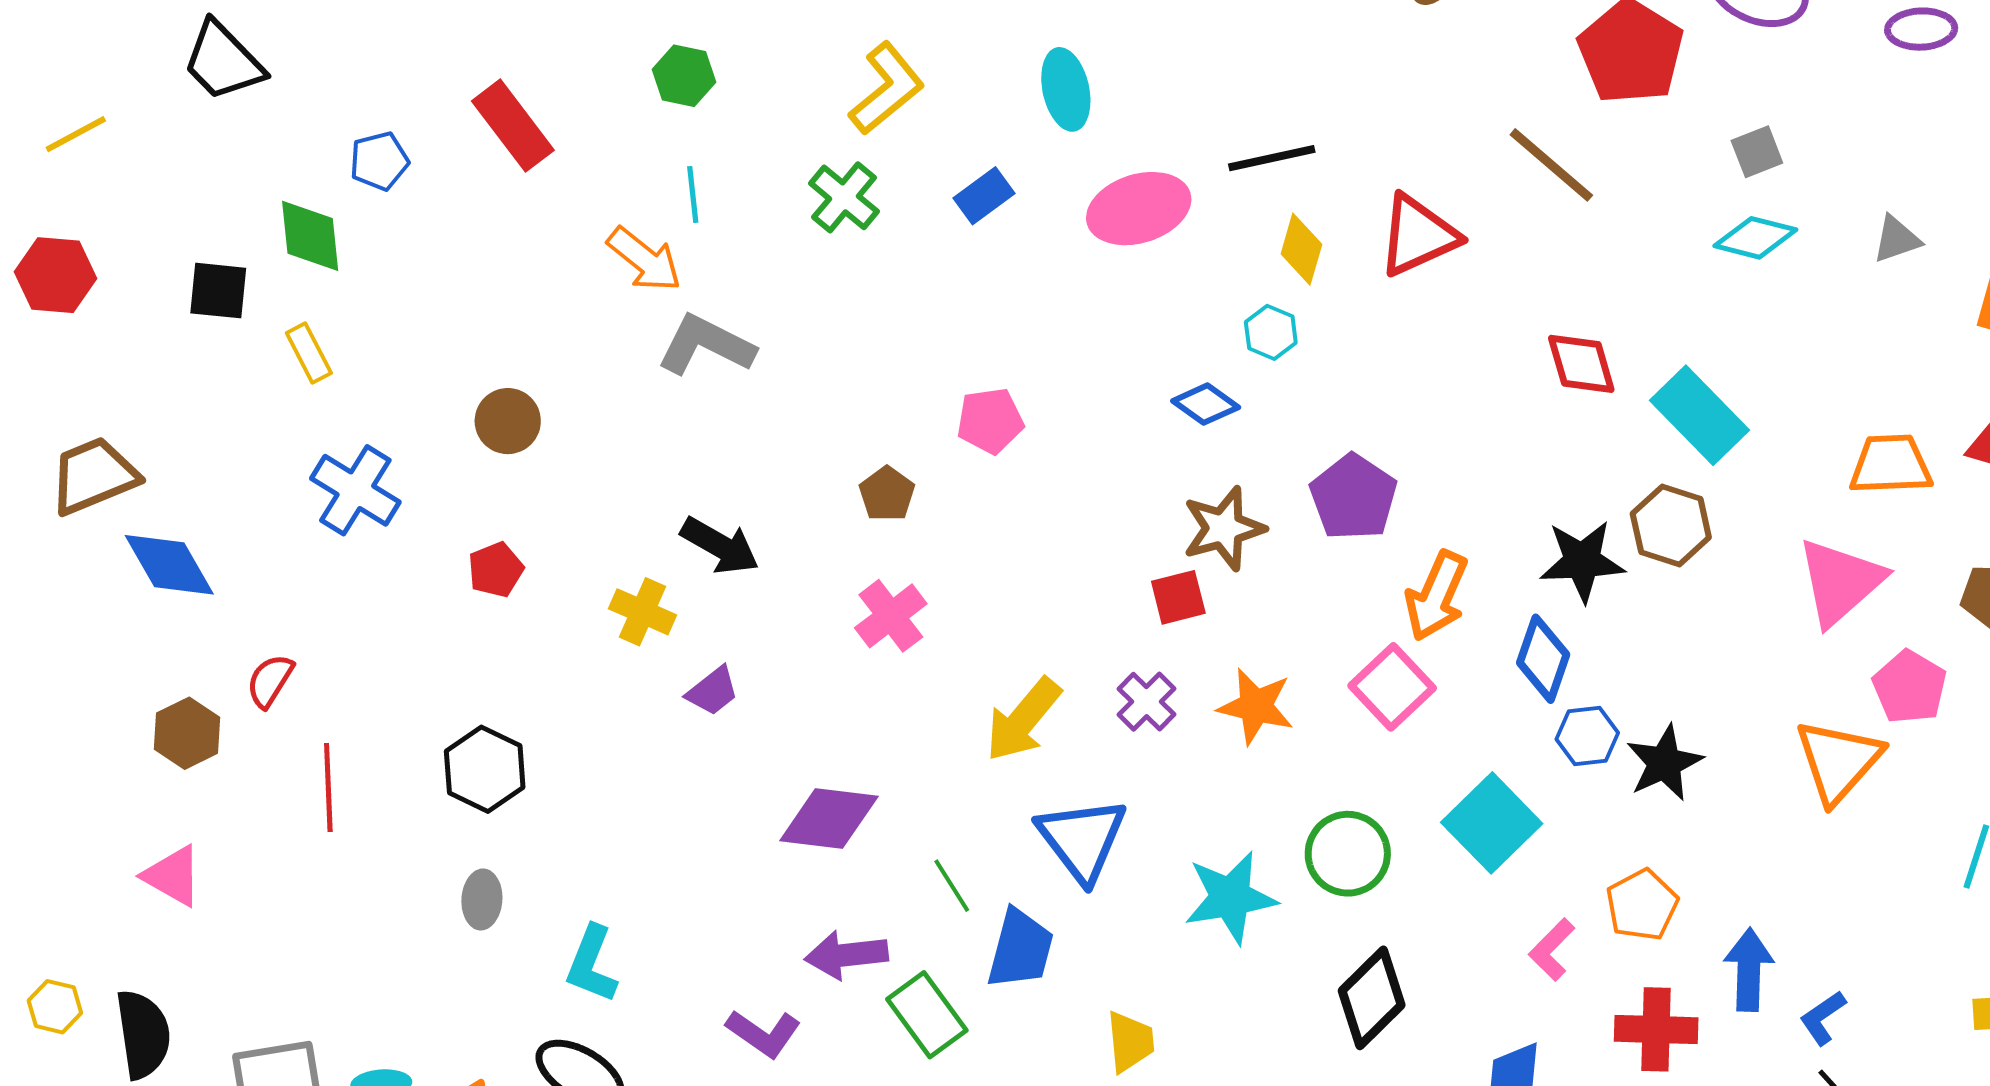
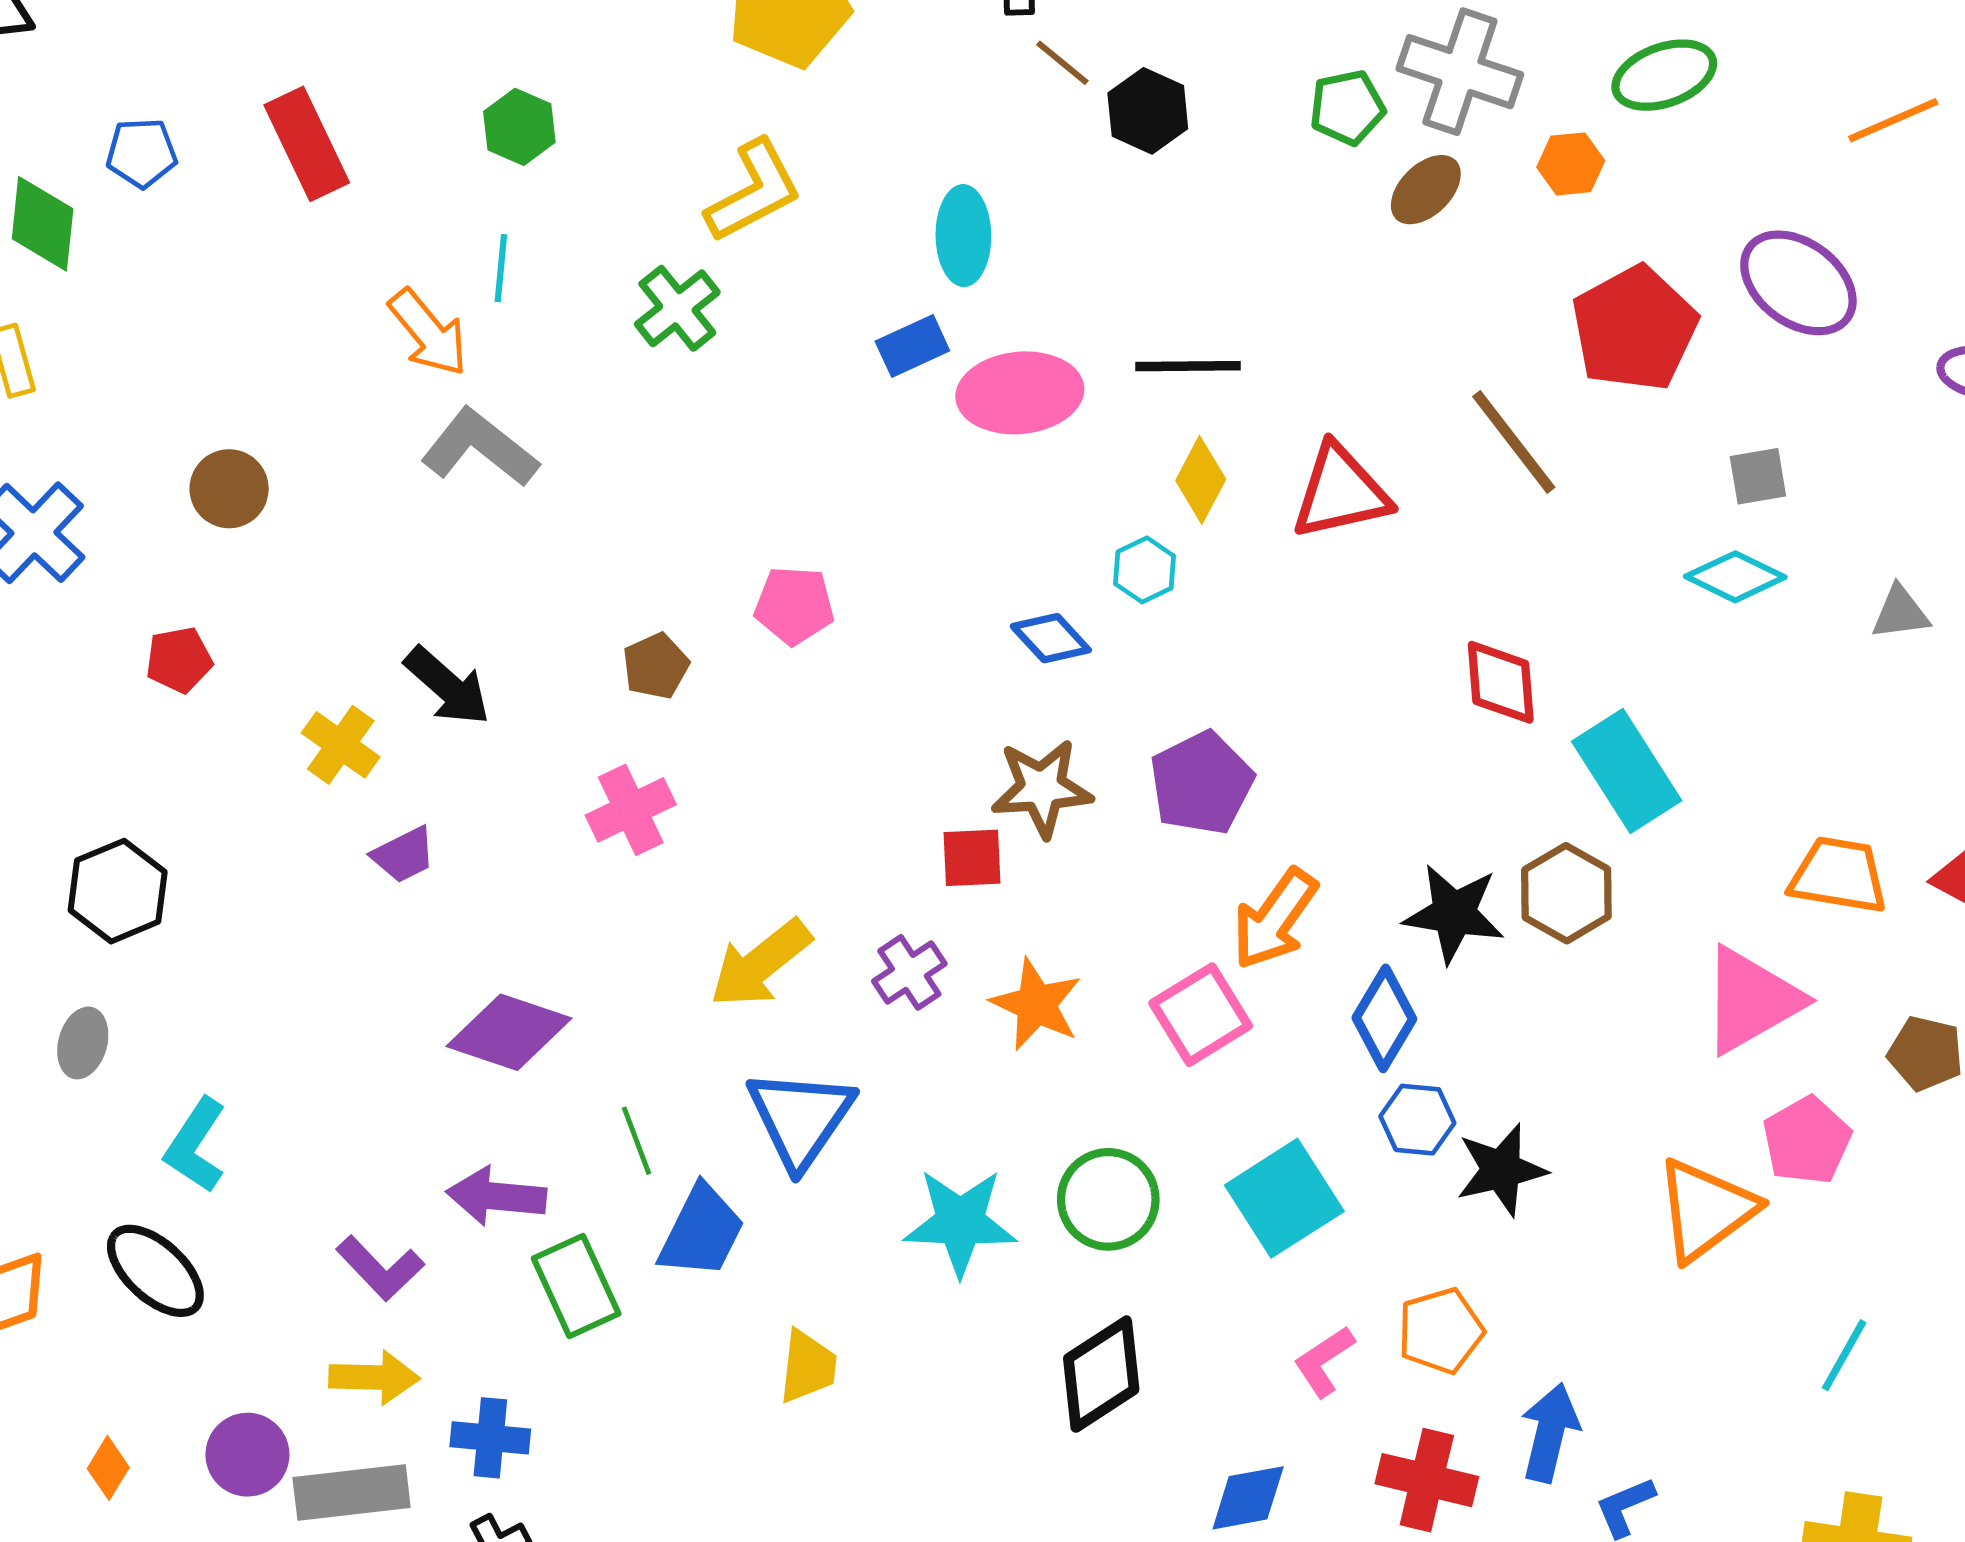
blue rectangle: (984, 196) -> (912, 346), moved

